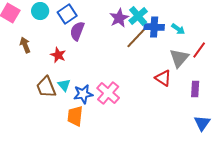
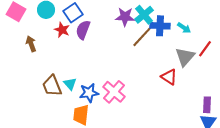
purple star: (119, 18) -> (125, 17), turned 30
red star: (58, 55) -> (62, 30), moved
purple rectangle: (195, 89) -> (207, 105), moved

